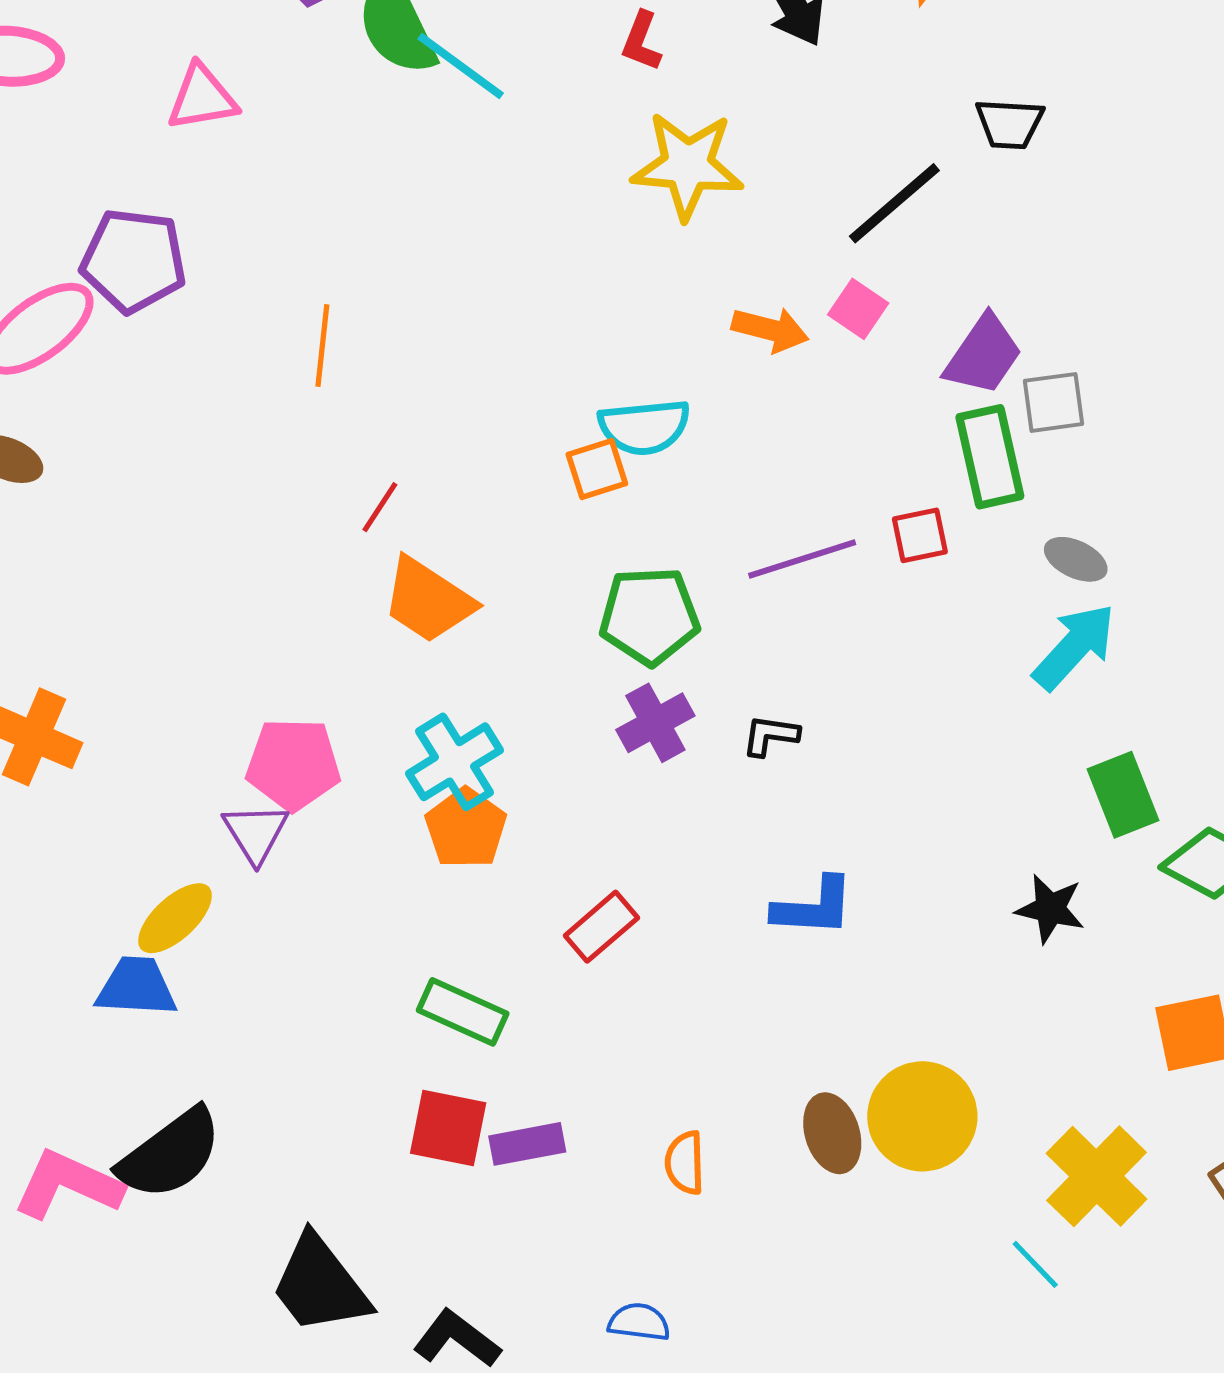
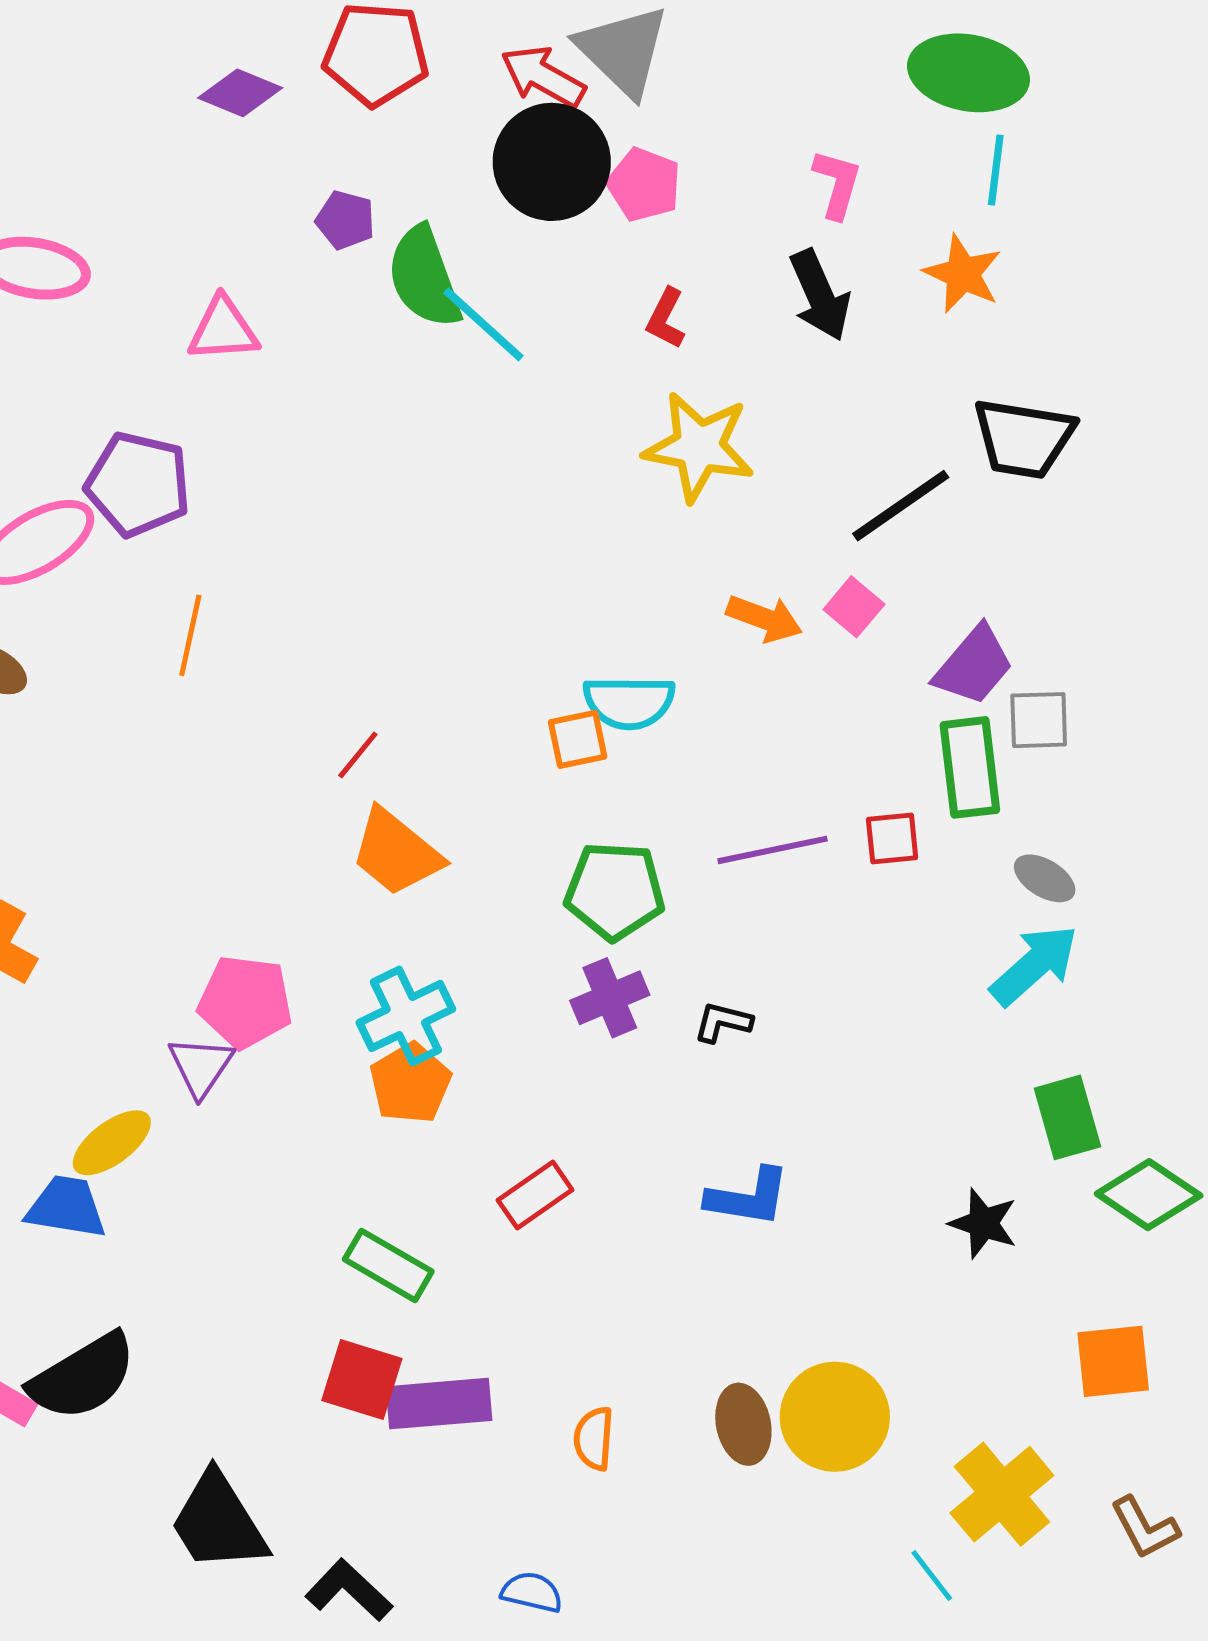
black trapezoid: (1009, 124) -> (1023, 438), size x1.5
orange line: (322, 345) -> (190, 635), moved
purple rectangle: (527, 1144) -> (439, 1404), size x1.4

